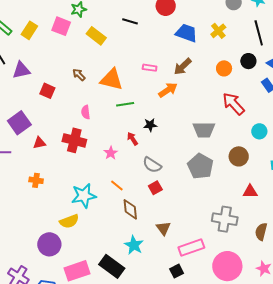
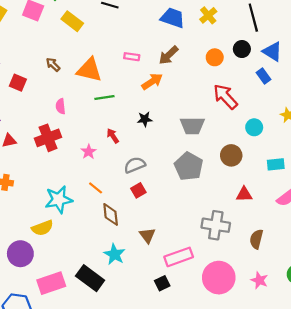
black star: (150, 125) -> (145, 119), moved
red cross: (74, 140) -> (48, 138), turned -35
gray semicircle: (152, 165) -> (135, 165), turned 126

